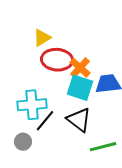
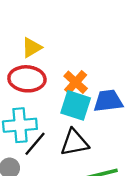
red ellipse: (57, 60) -> (27, 79), moved
black triangle: (79, 120) -> (74, 143), turned -48

